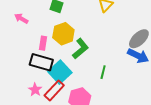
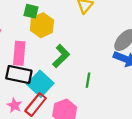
yellow hexagon: (63, 34) -> (42, 25), moved
pink rectangle: (43, 43) -> (19, 53), size x1.5

